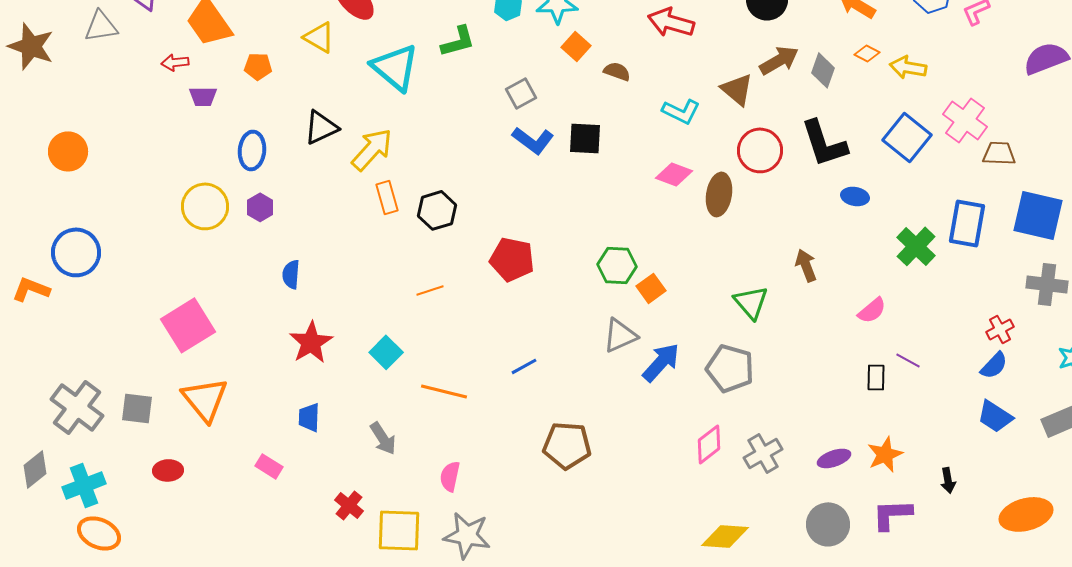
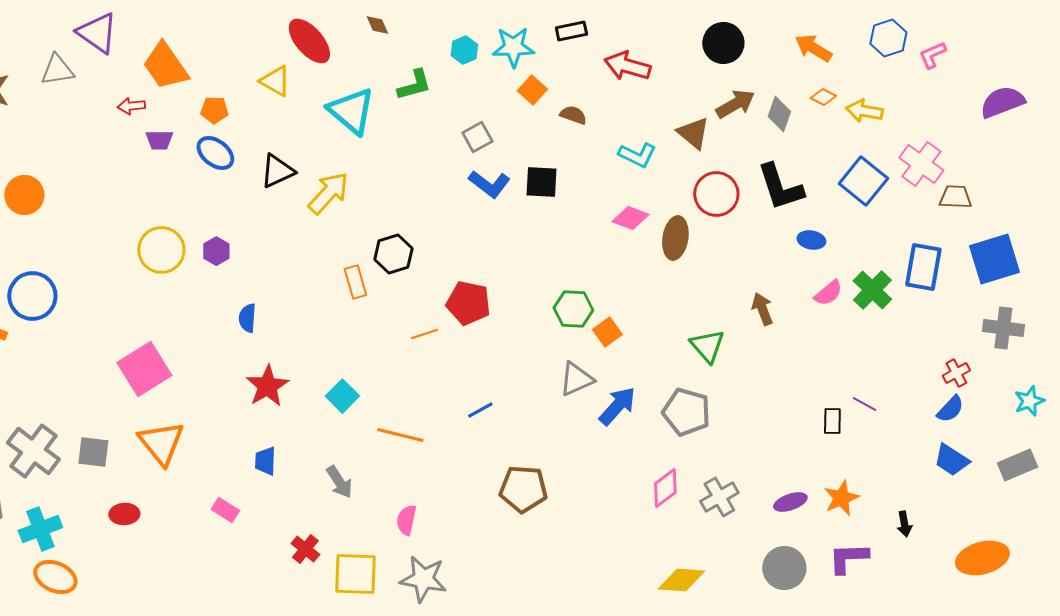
blue ellipse: (252, 150) -> (215, 153), moved, turned -57
orange rectangle: (387, 197) -> (355, 282), moved
blue square: (1038, 215) -> (994, 259), turned -30
orange line: (430, 290) -> (424, 334), moved
pink semicircle: (872, 310) -> (828, 293), moved

